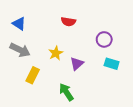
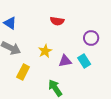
purple triangle: (77, 64) -> (65, 61), turned 32
cyan rectangle: (112, 64) -> (84, 61), moved, turned 40

